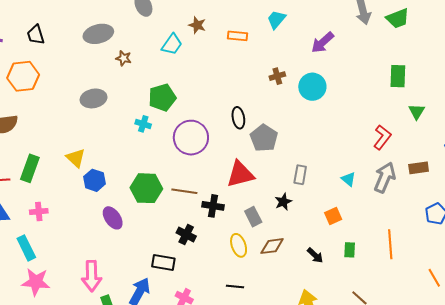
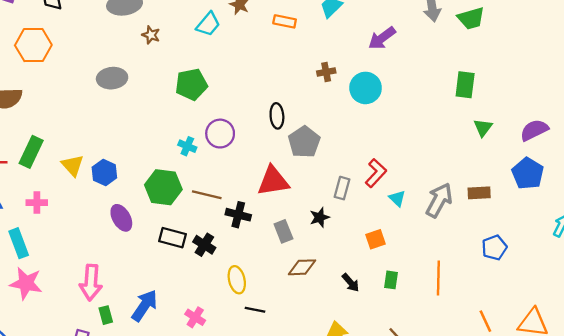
cyan cross: (143, 124) -> (187, 146), moved
red L-shape: (382, 137) -> (376, 173), moved
purple circle: (191, 138) -> (220, 134), size x0.7
yellow triangle: (76, 158) -> (73, 165), moved
yellow ellipse: (239, 245) -> (237, 280), moved
black rectangle: (163, 262) -> (173, 238), moved

